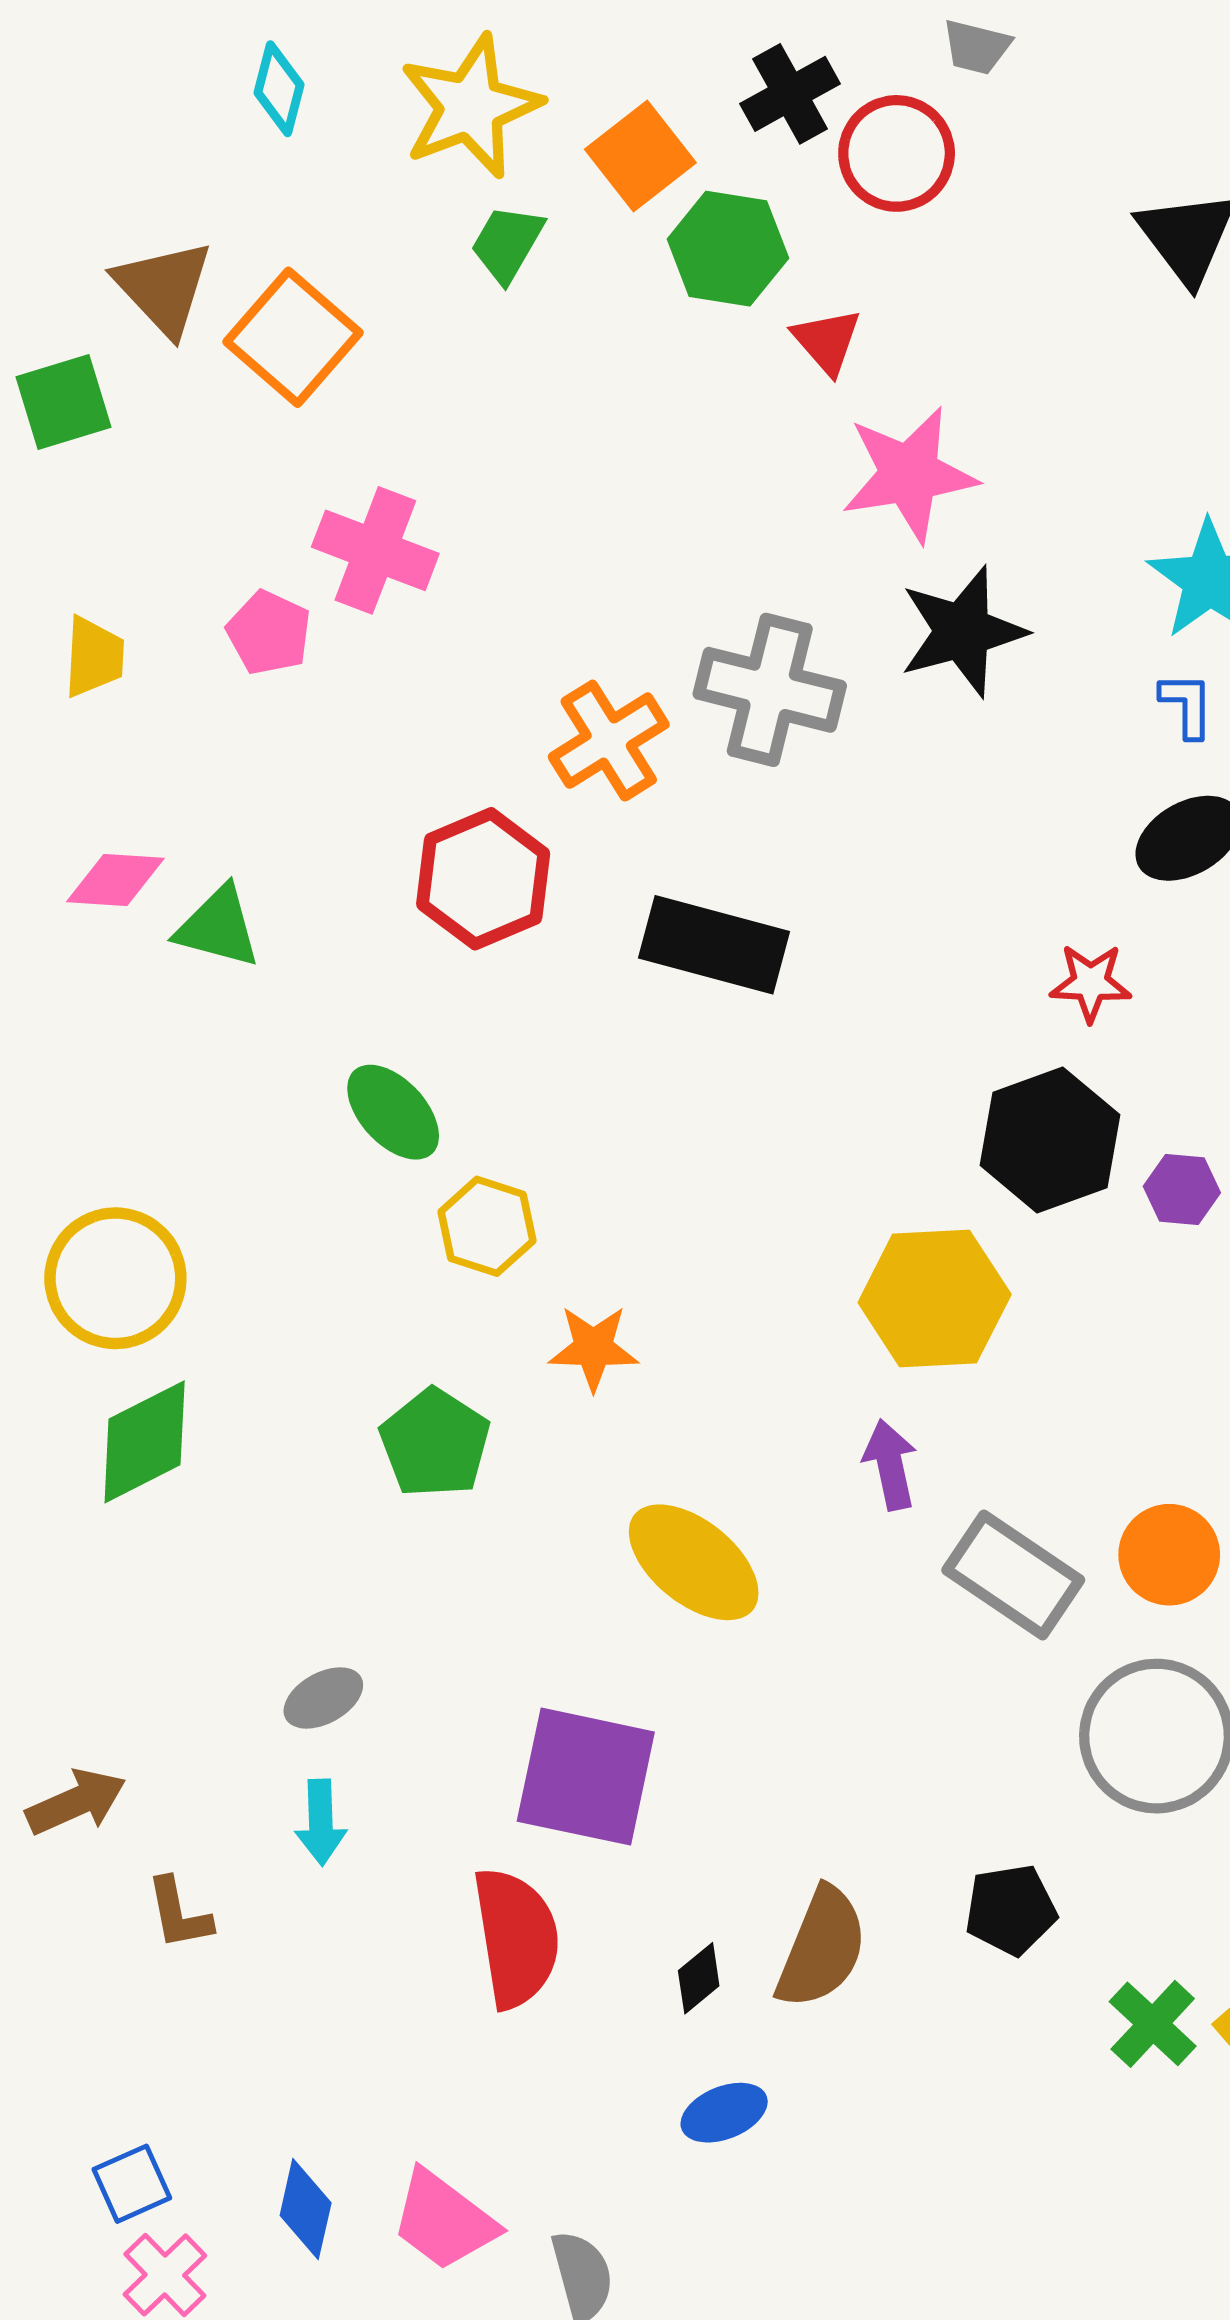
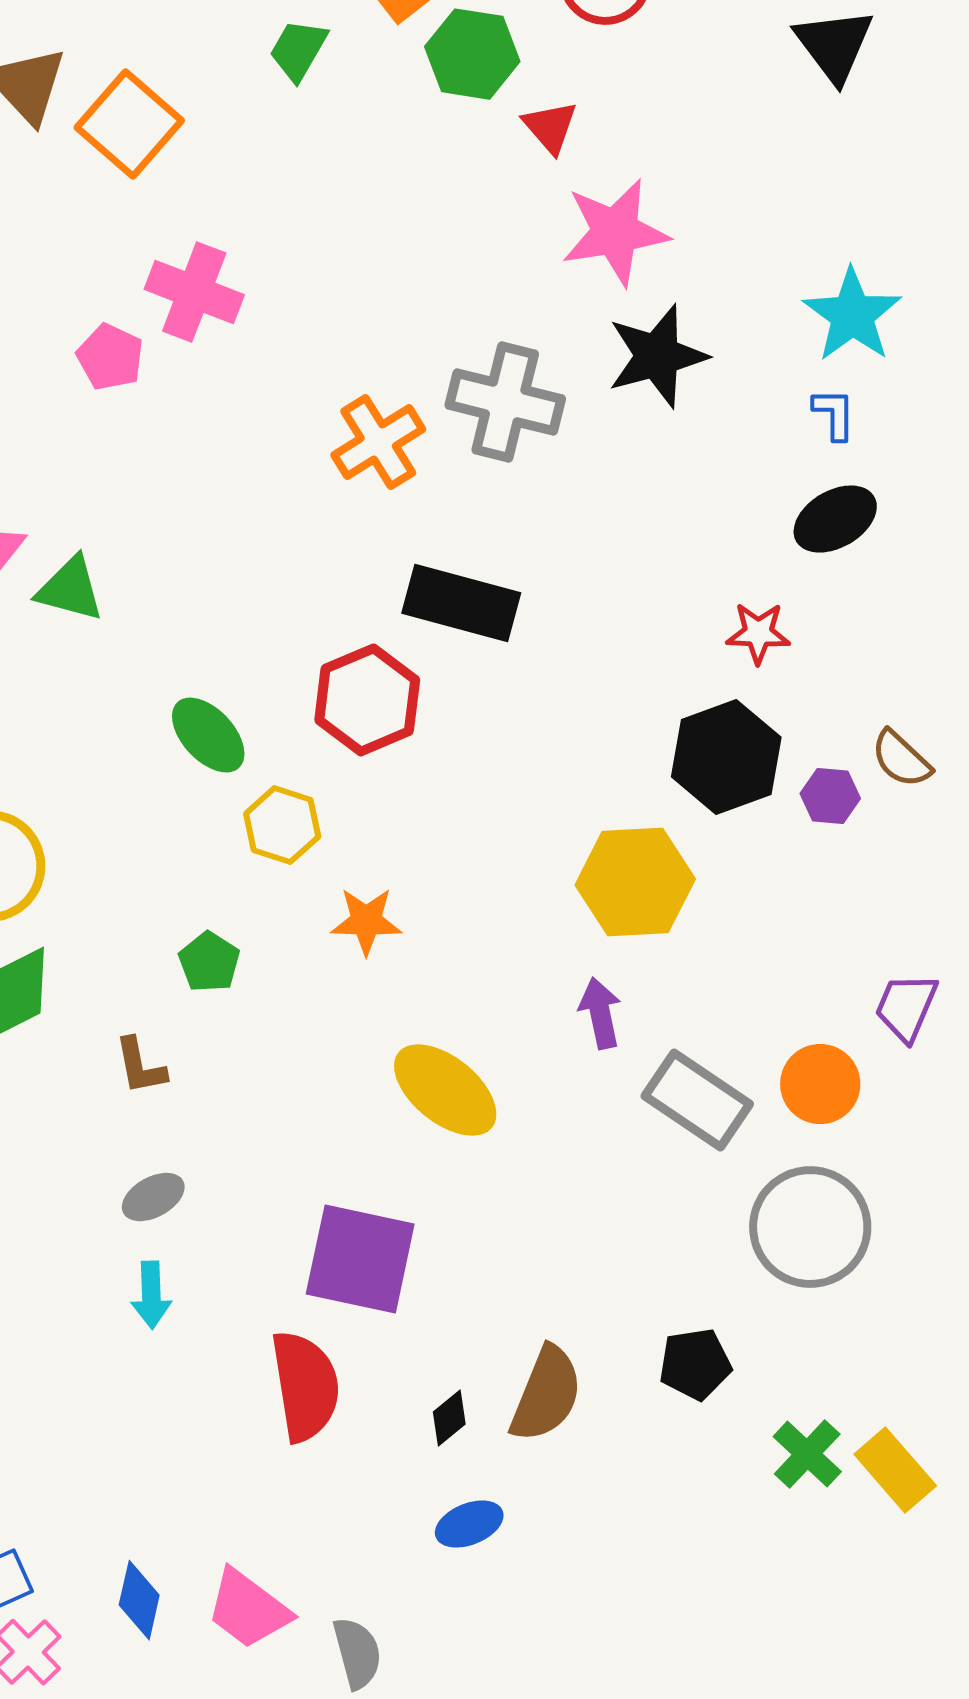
red hexagon: (483, 879) -> (367, 700), moved
green pentagon: (435, 1443) -> (209, 962), moved, size x0.7
brown L-shape: (179, 1914) -> (140, 1066), moved

